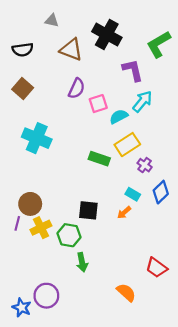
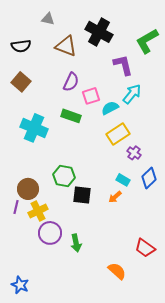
green rectangle: (99, 159) -> (71, 116), moved
green hexagon: (69, 235) -> (64, 176), moved
purple circle: (46, 296) -> (50, 233), moved

